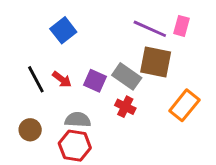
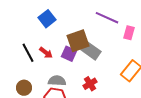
pink rectangle: (182, 26) -> (129, 33), moved
brown square: (156, 62) -> (78, 41), moved, turned -30
red cross: (125, 107) -> (90, 84), moved, turned 32

